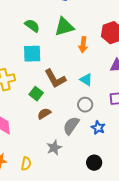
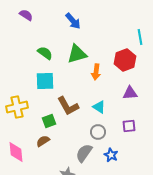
green square: (36, 94) -> (49, 121), turned 32
brown semicircle: (44, 114) -> (43, 141), moved

